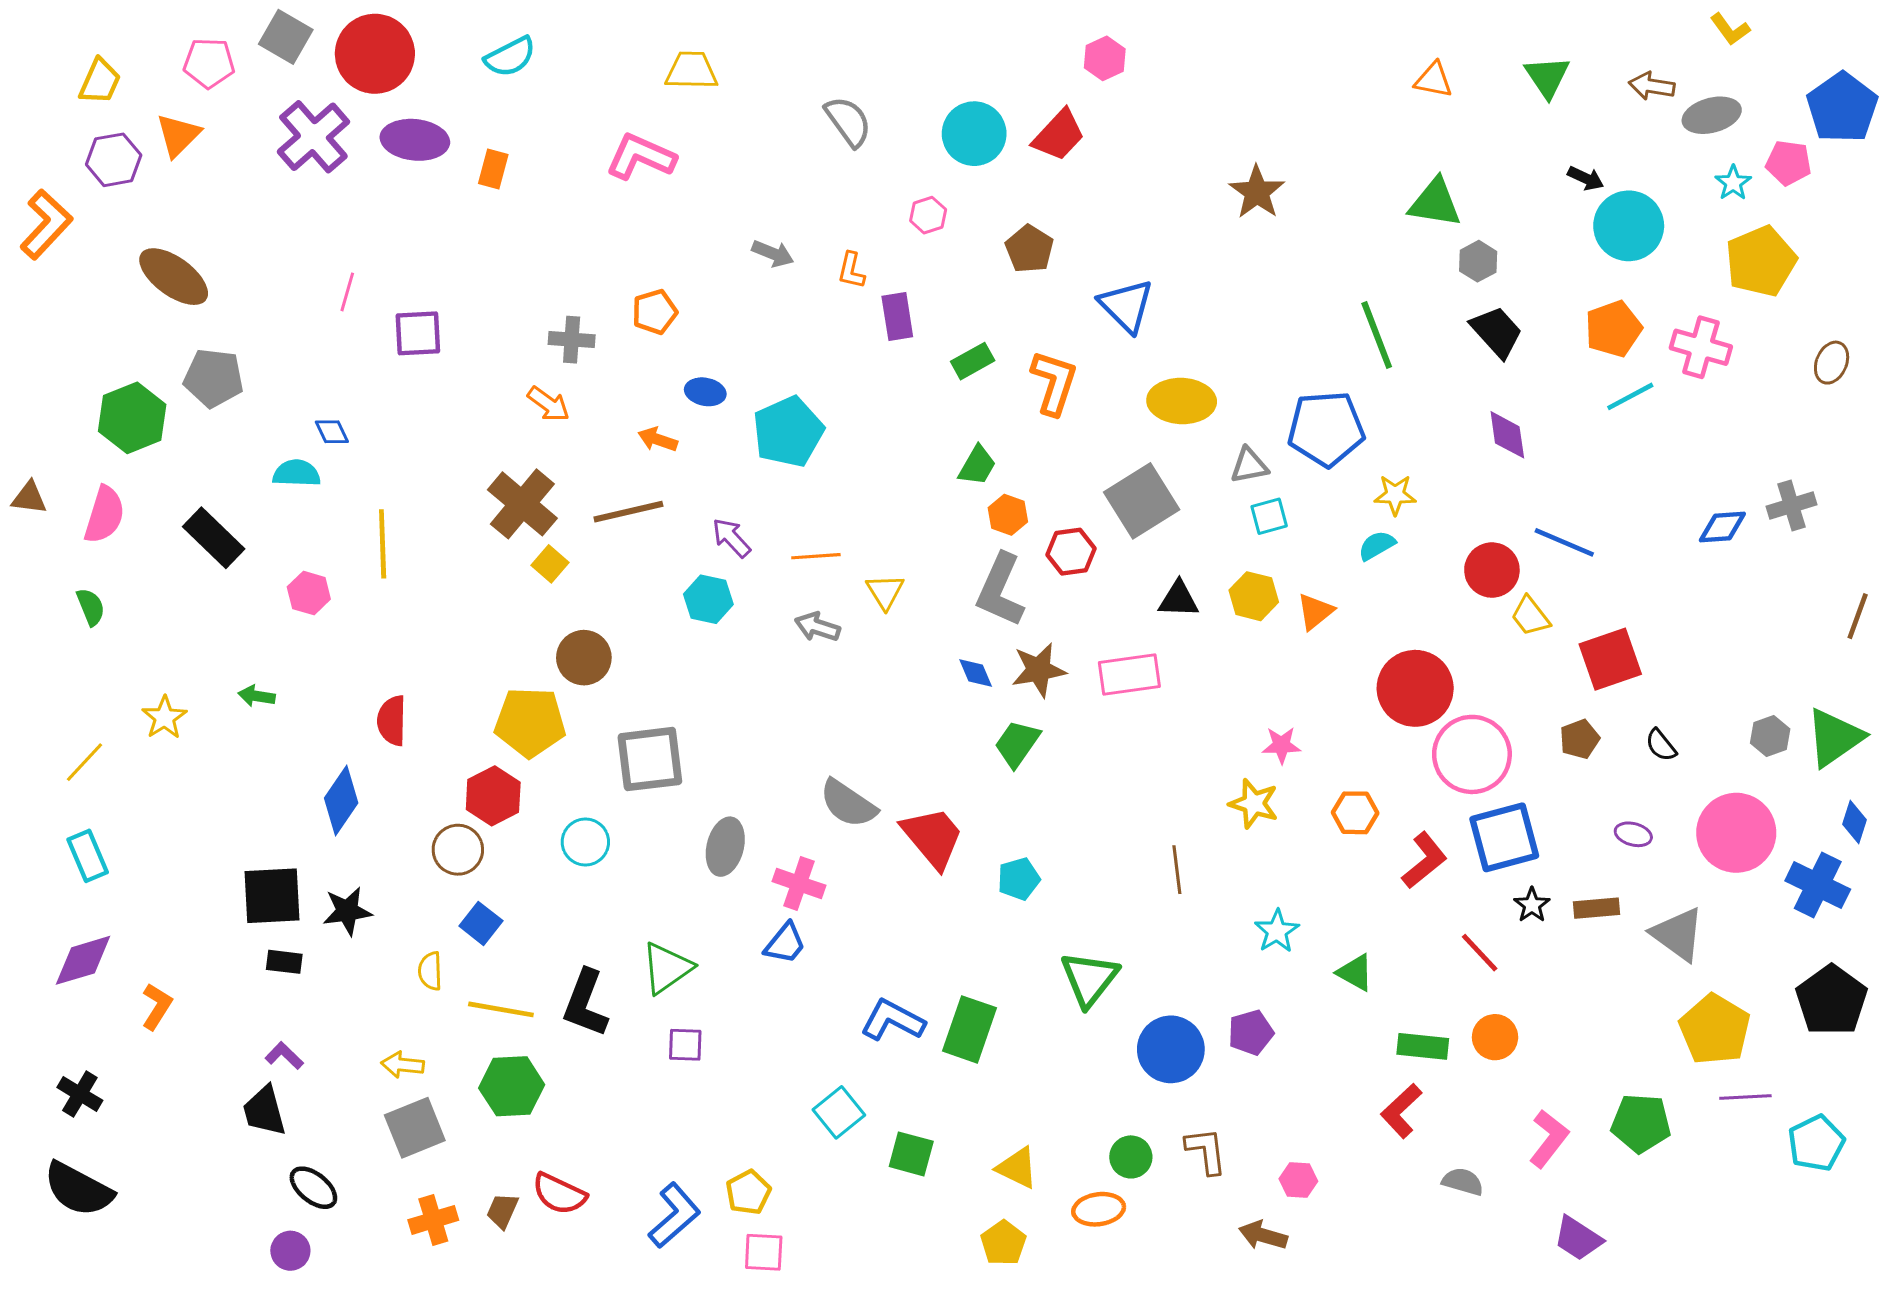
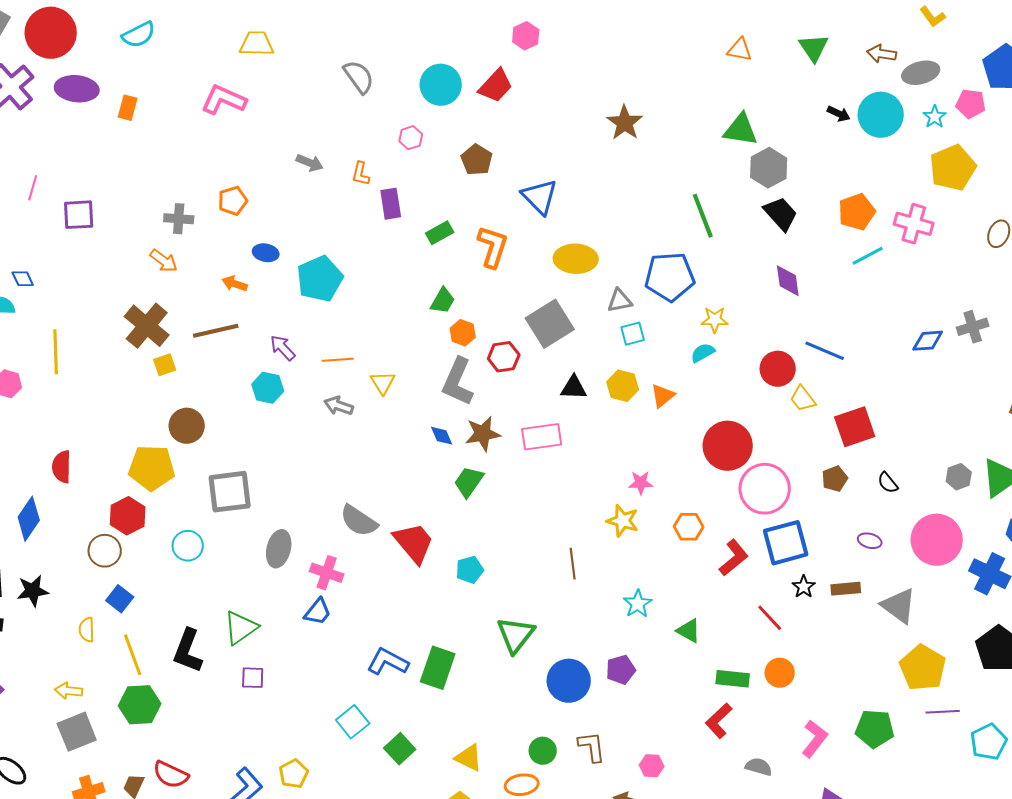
cyan circle: (1629, 226) -> (881, 115), moved
gray hexagon: (1478, 261) -> (769, 168), size x1.5
yellow square: (550, 564) -> (165, 365), turned 30
yellow line: (501, 1009) -> (133, 655), turned 60
green square: (911, 1154) -> (400, 749), turned 32

